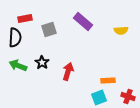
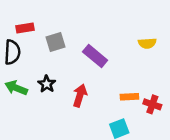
purple rectangle: (83, 22) -> (95, 56), moved
orange rectangle: (108, 80) -> (129, 97), moved
red cross: (128, 96) -> (152, 104), moved

